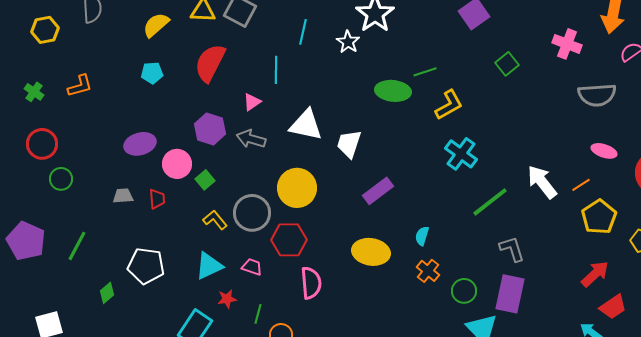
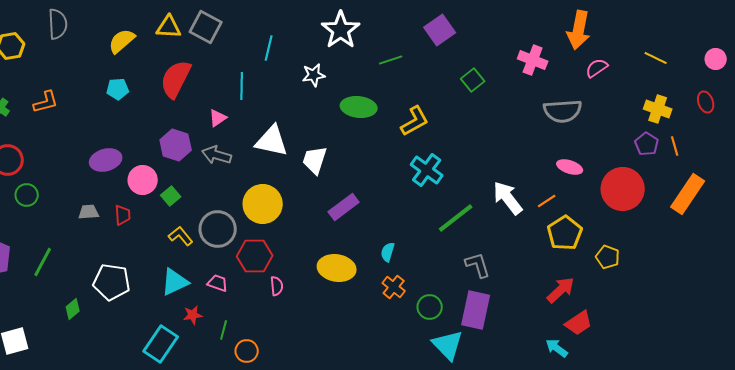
white star: (348, 42) -> (314, 75), moved, turned 30
green line: (425, 72) -> (391, 60), moved
pink semicircle: (311, 283) -> (277, 286), moved, size x0.6

